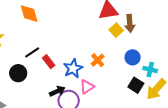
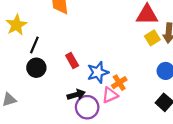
black line: (32, 52) -> (34, 45), moved, turned -42
orange cross: (98, 60) -> (119, 83), moved

